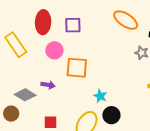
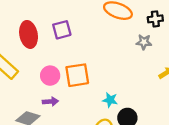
pink circle: (54, 50) -> (50, 76), moved

